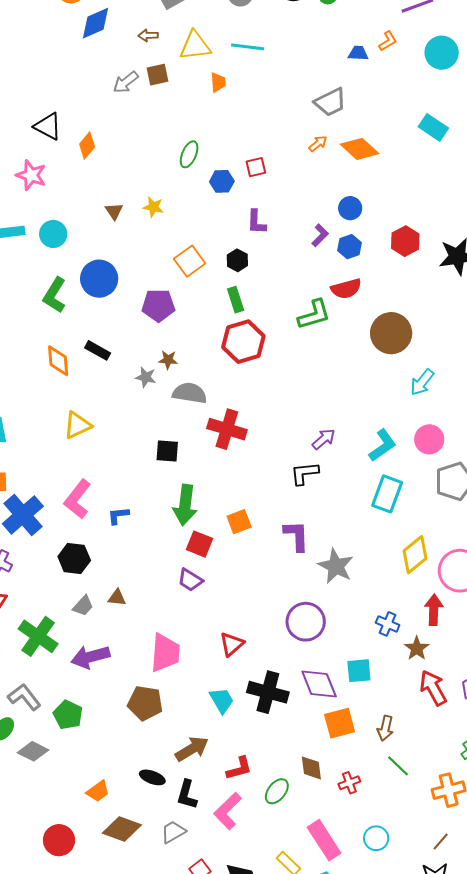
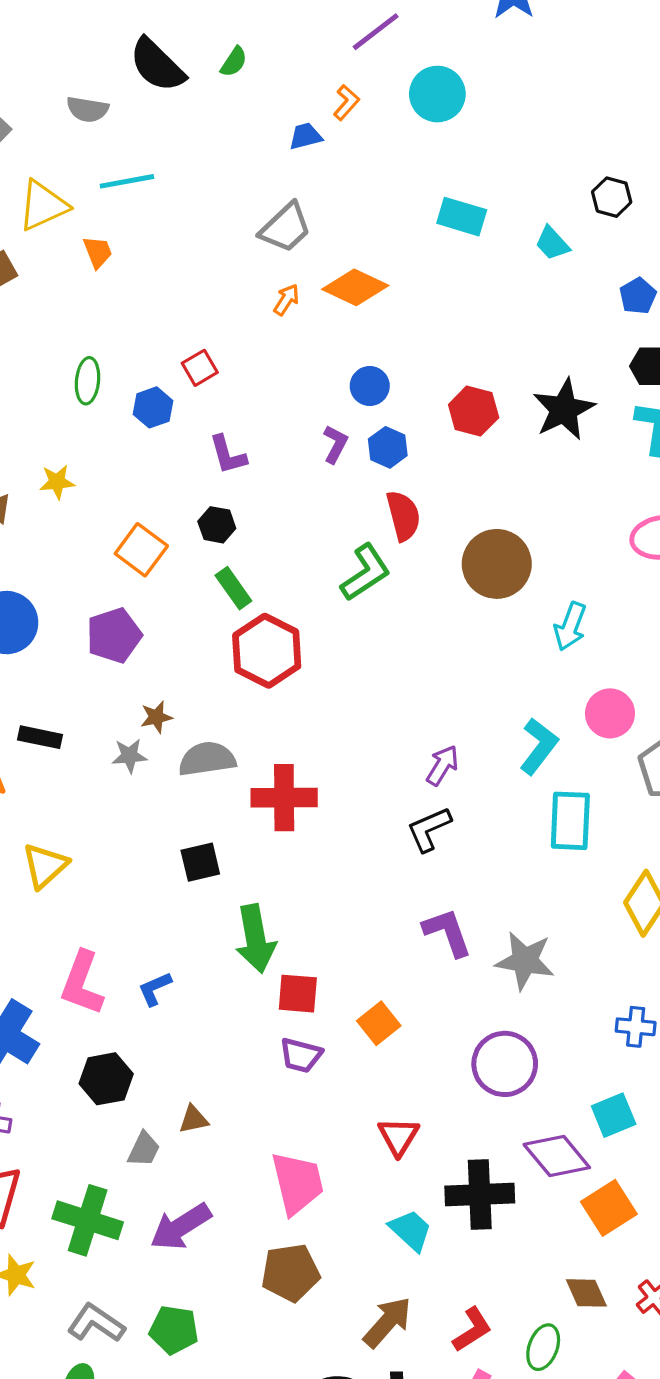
red semicircle: (346, 289) -> (403, 516), turned -72
orange square: (239, 522) -> (379, 1023), moved

